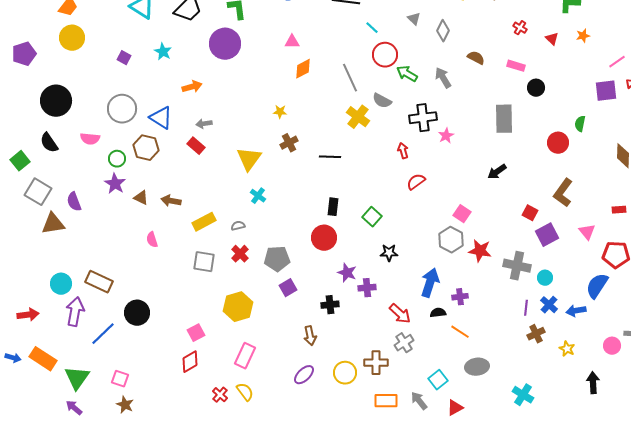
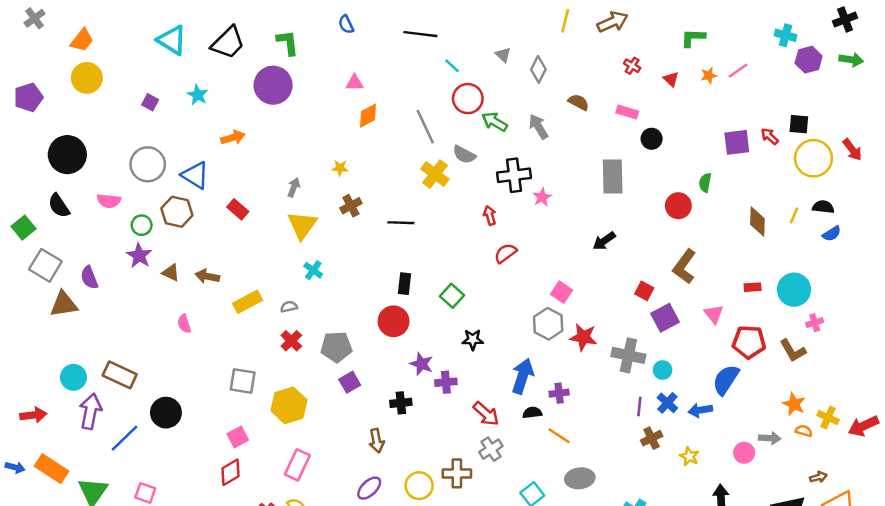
pink line: (617, 62) -> (738, 71), moved
gray arrow: (204, 124) -> (294, 187), moved, turned 119
gray square: (204, 262) -> (243, 381), moved

